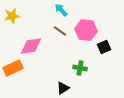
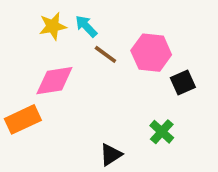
cyan arrow: (61, 10) -> (86, 26), moved
yellow star: (12, 16) -> (53, 26), moved
green cross: (80, 68) -> (162, 132), moved, turned 32

